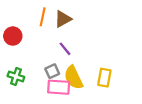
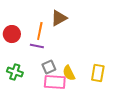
orange line: (43, 17) -> (40, 31), moved
purple line: (65, 49) -> (37, 46), moved, turned -40
yellow semicircle: (74, 78) -> (69, 73), size x0.7

